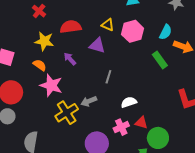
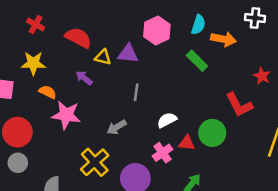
yellow triangle: (108, 25) -> (103, 57), moved
red semicircle: (71, 27) -> (78, 38), turned 45
yellow star: (44, 41) -> (33, 63), moved
purple triangle: (97, 45) -> (128, 54), moved
yellow cross: (67, 113) -> (95, 162), moved
green circle: (158, 138) -> (212, 133), moved

